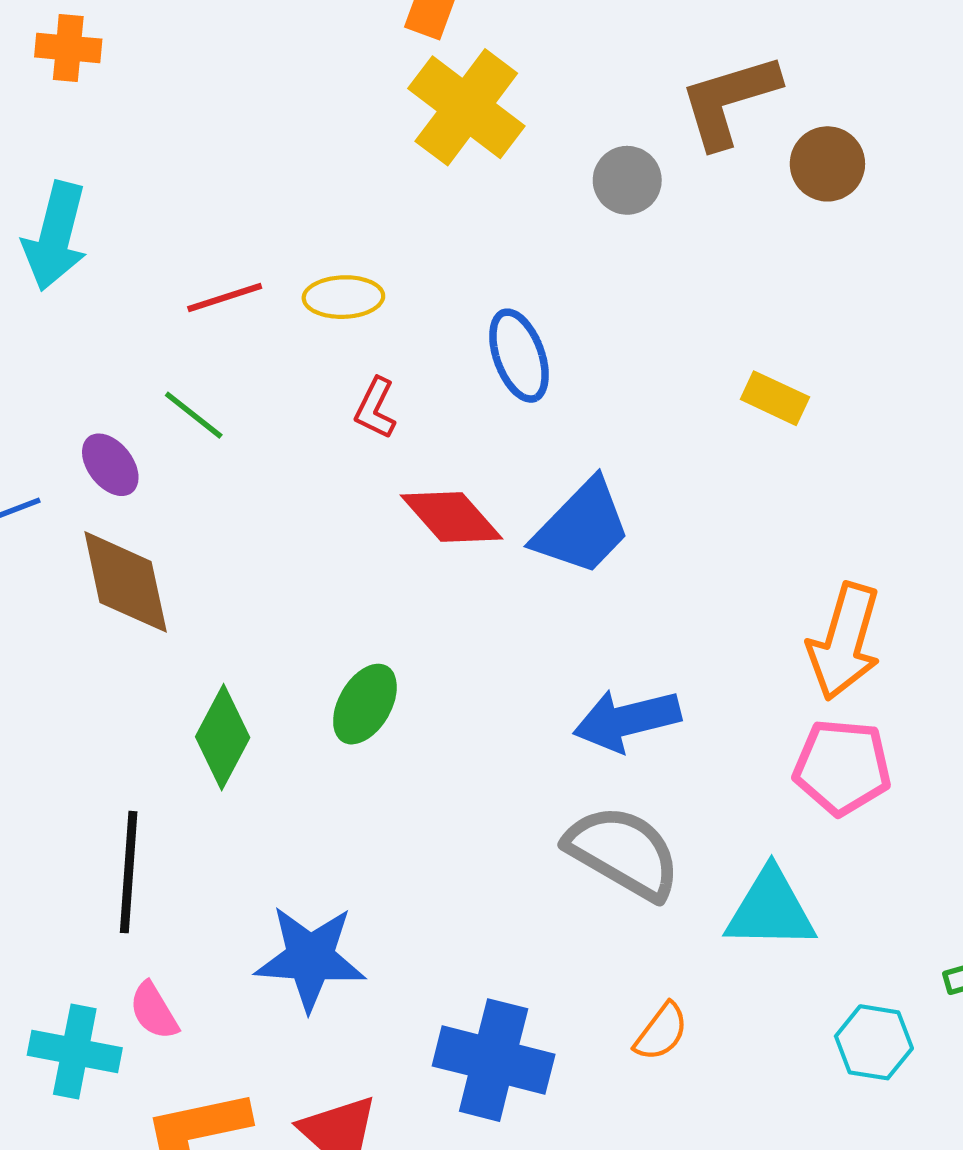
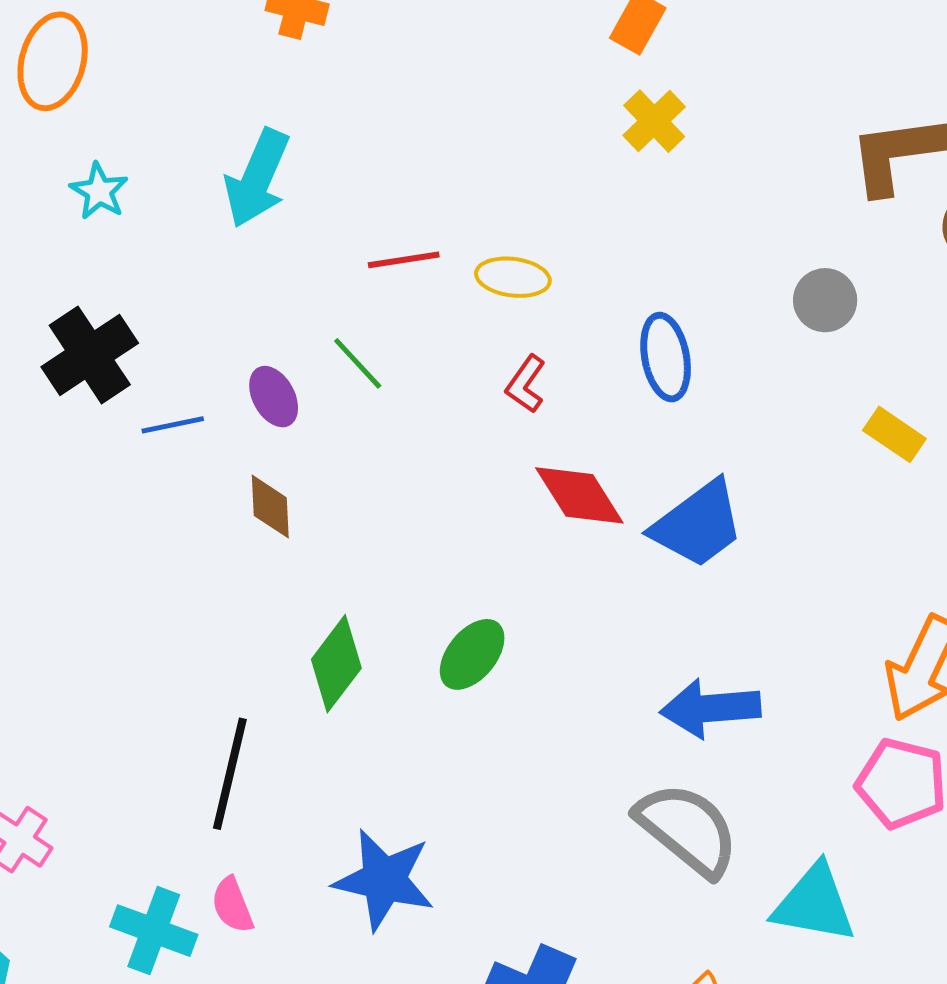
yellow cross: (466, 107) -> (654, 121), size x0.6
gray circle: (627, 180) -> (825, 300), moved
brown diamond: (126, 582) -> (270, 507), size x0.6

